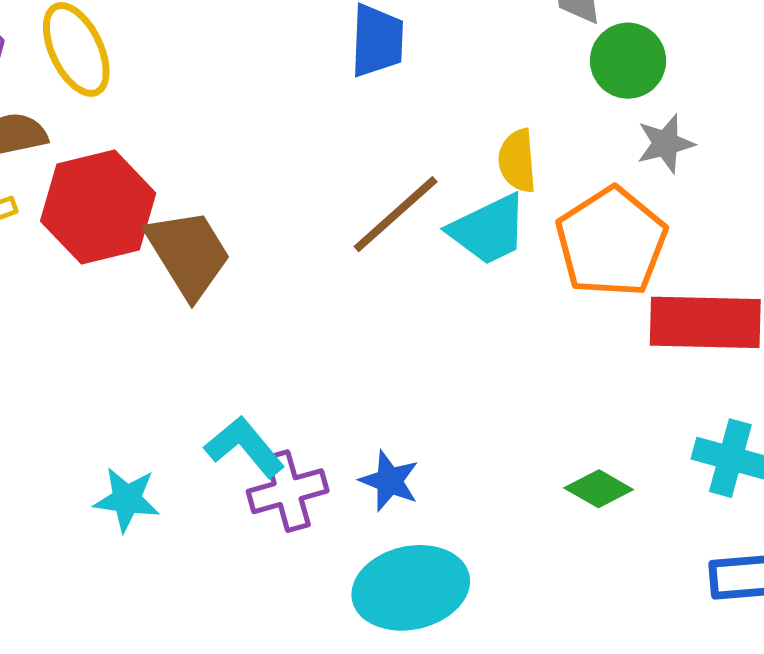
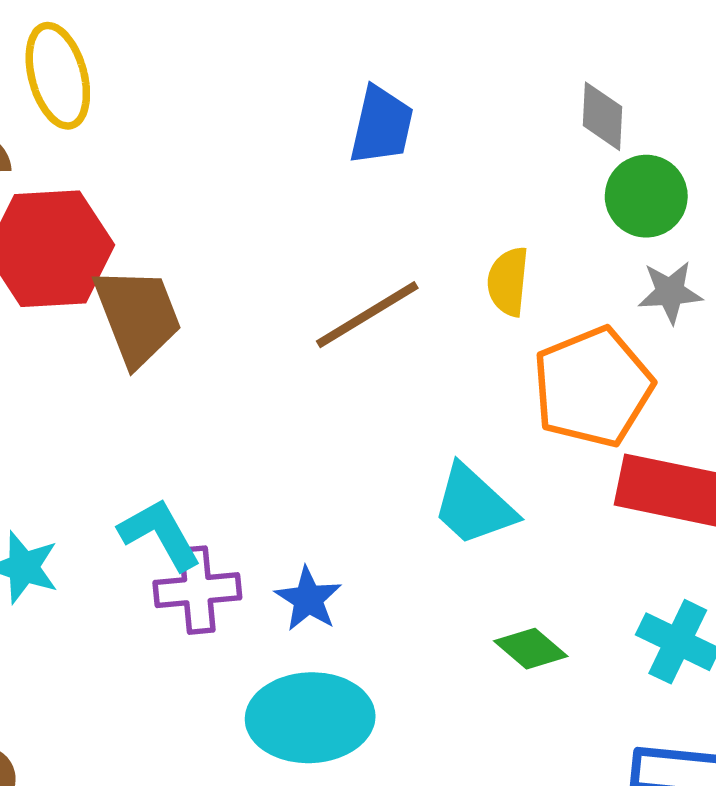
cyan trapezoid: (488, 230) -> (474, 505), moved, turned 58

